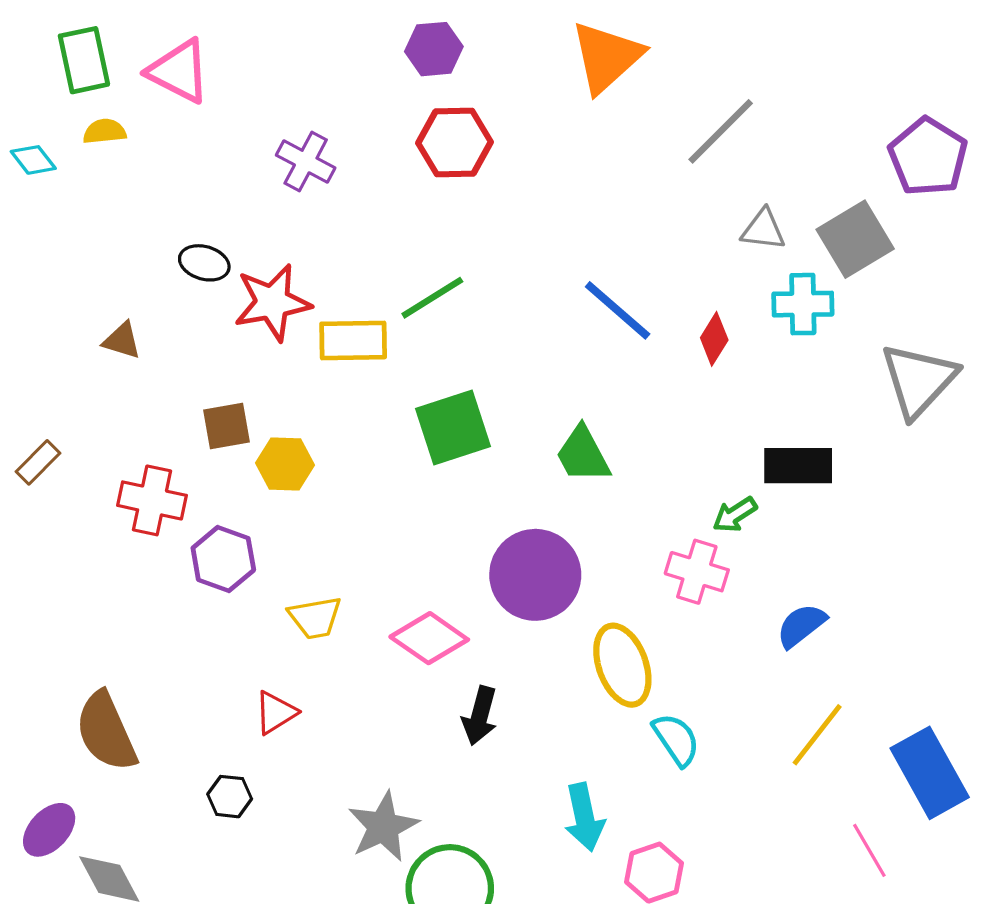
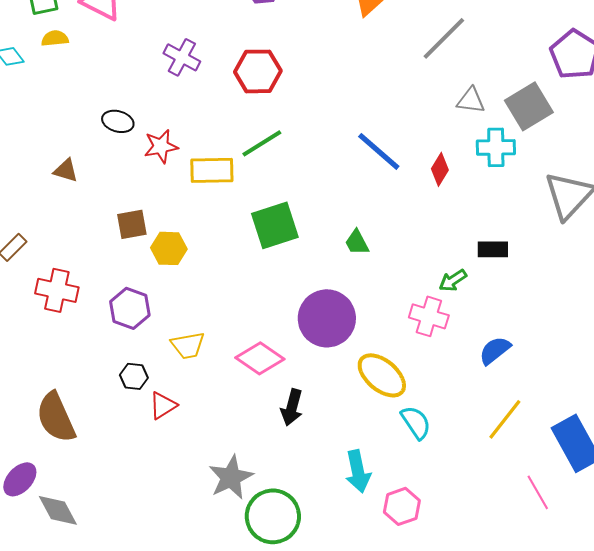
red hexagon: (454, 143) -> (258, 71), moved
red star: (272, 302) -> (161, 146), size x0.7
green trapezoid: (583, 454) -> (357, 242), size x0.7
black rectangle: (798, 466) -> (493, 249), size x0.7
red cross: (152, 500) -> (57, 290), moved
yellow ellipse: (622, 665) -> (382, 375), turned -30
black hexagon: (230, 797) -> (134, 376), moved

